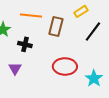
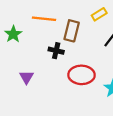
black cross: (25, 44) -> (56, 51), moved

